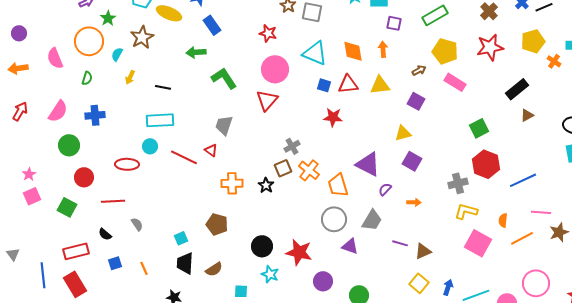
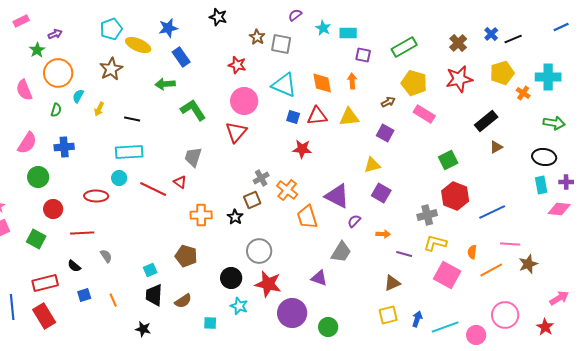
green star: (108, 18) -> (37, 50), moved
cyan semicircle: (117, 54) -> (78, 96), moved
orange cross: (309, 170) -> (287, 190), moved
gray circle: (334, 219) -> (259, 251), moved
purple line: (400, 243) -> (404, 254), moved
purple circle: (323, 281) -> (292, 313), size x1.5
yellow square: (419, 283) -> (388, 315), turned 36

